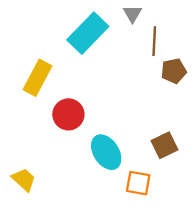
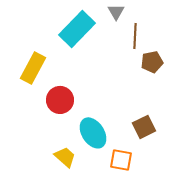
yellow trapezoid: (24, 180) -> (65, 157), moved

